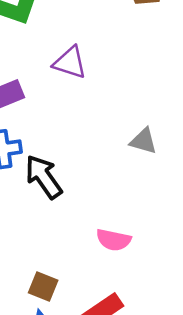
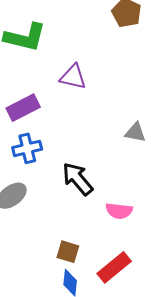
black arrow: (44, 177) -> (78, 179), moved

